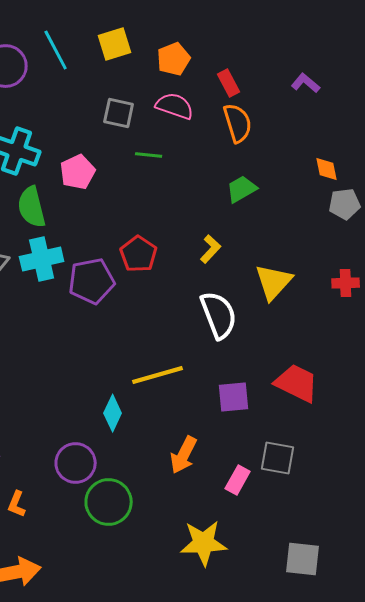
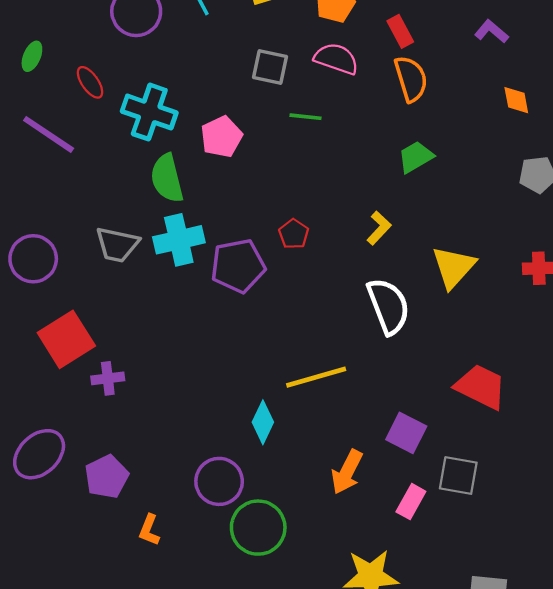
orange diamond: (327, 169) -> (516, 100), moved
red pentagon: (139, 254) -> (294, 234), size x0.7
purple square: (234, 397) -> (406, 433), moved, turned 32

